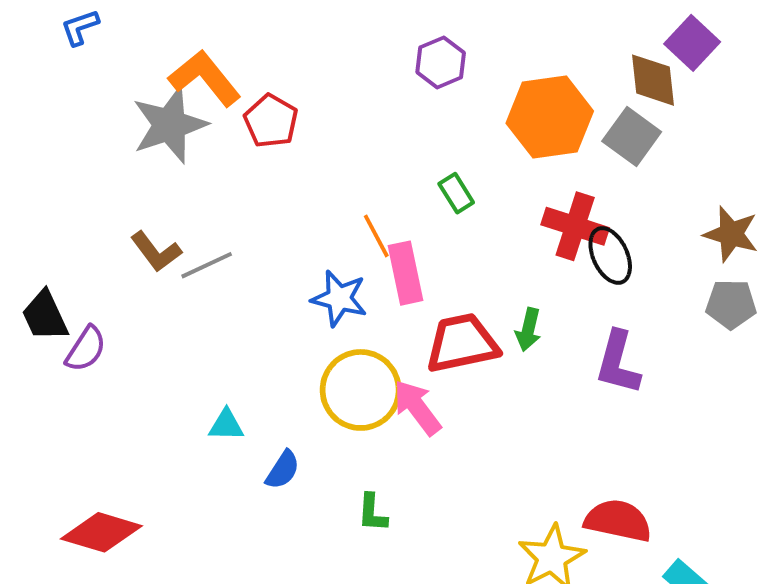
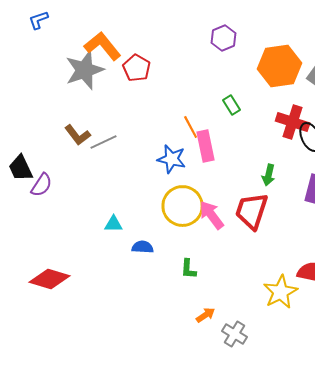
red trapezoid: (462, 343) -> (252, 211), moved, turned -60
blue semicircle: (283, 470) -> (143, 247), turned -120

